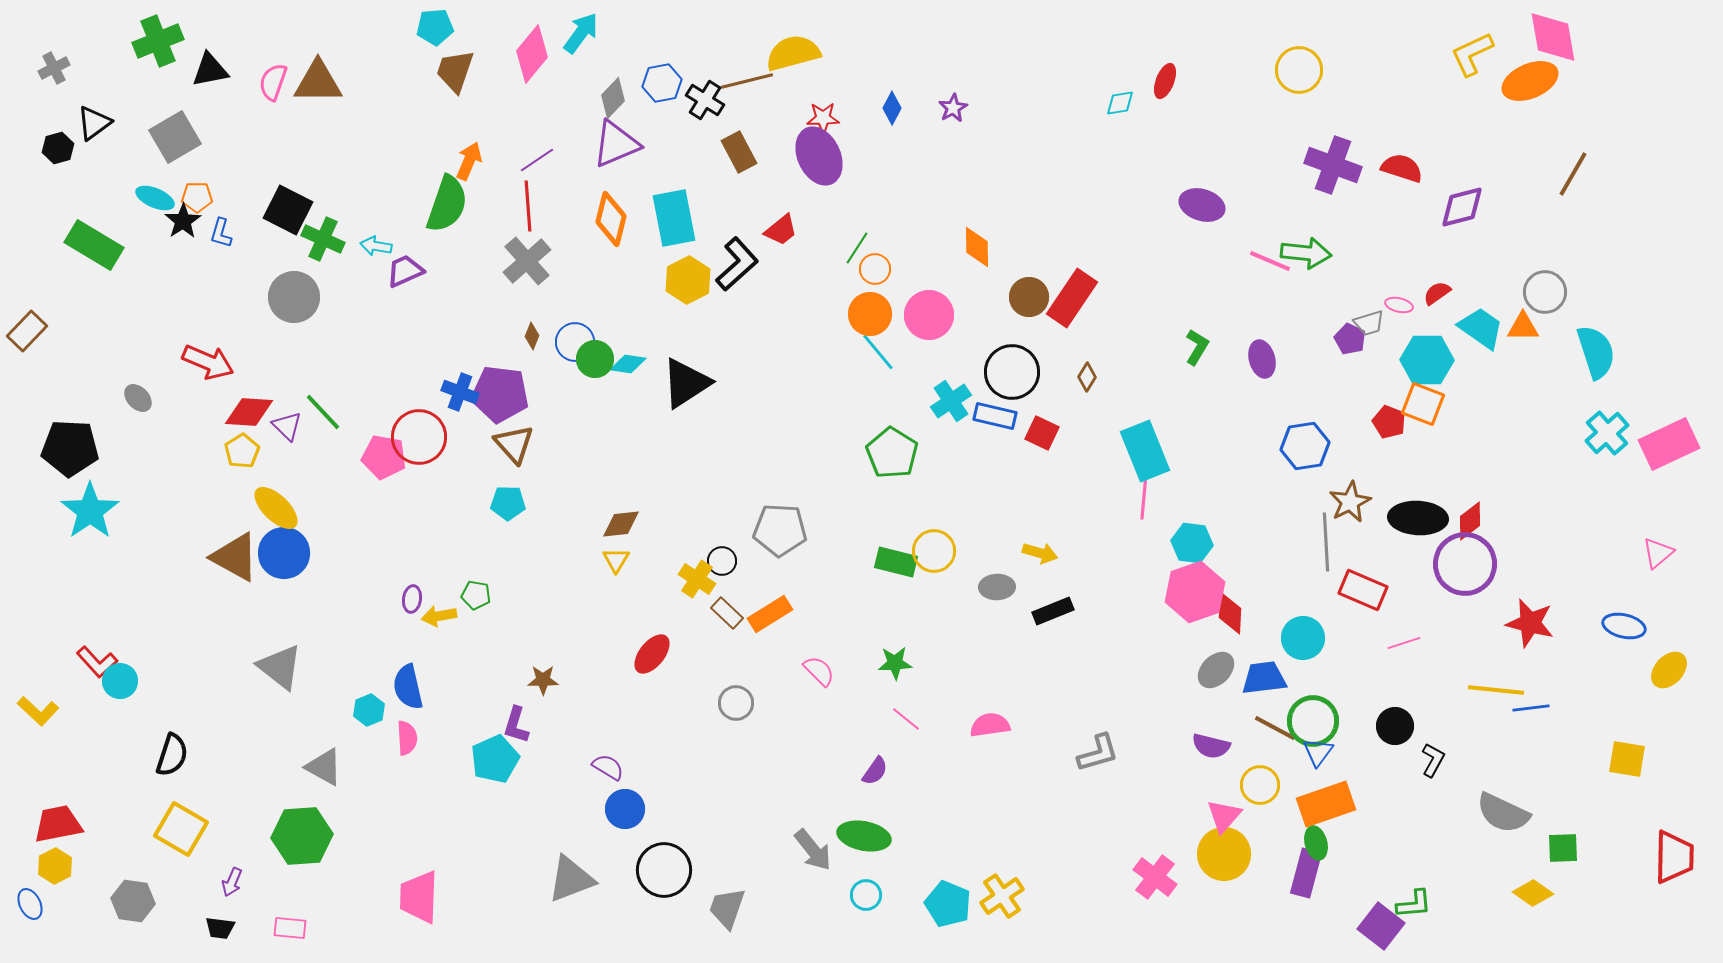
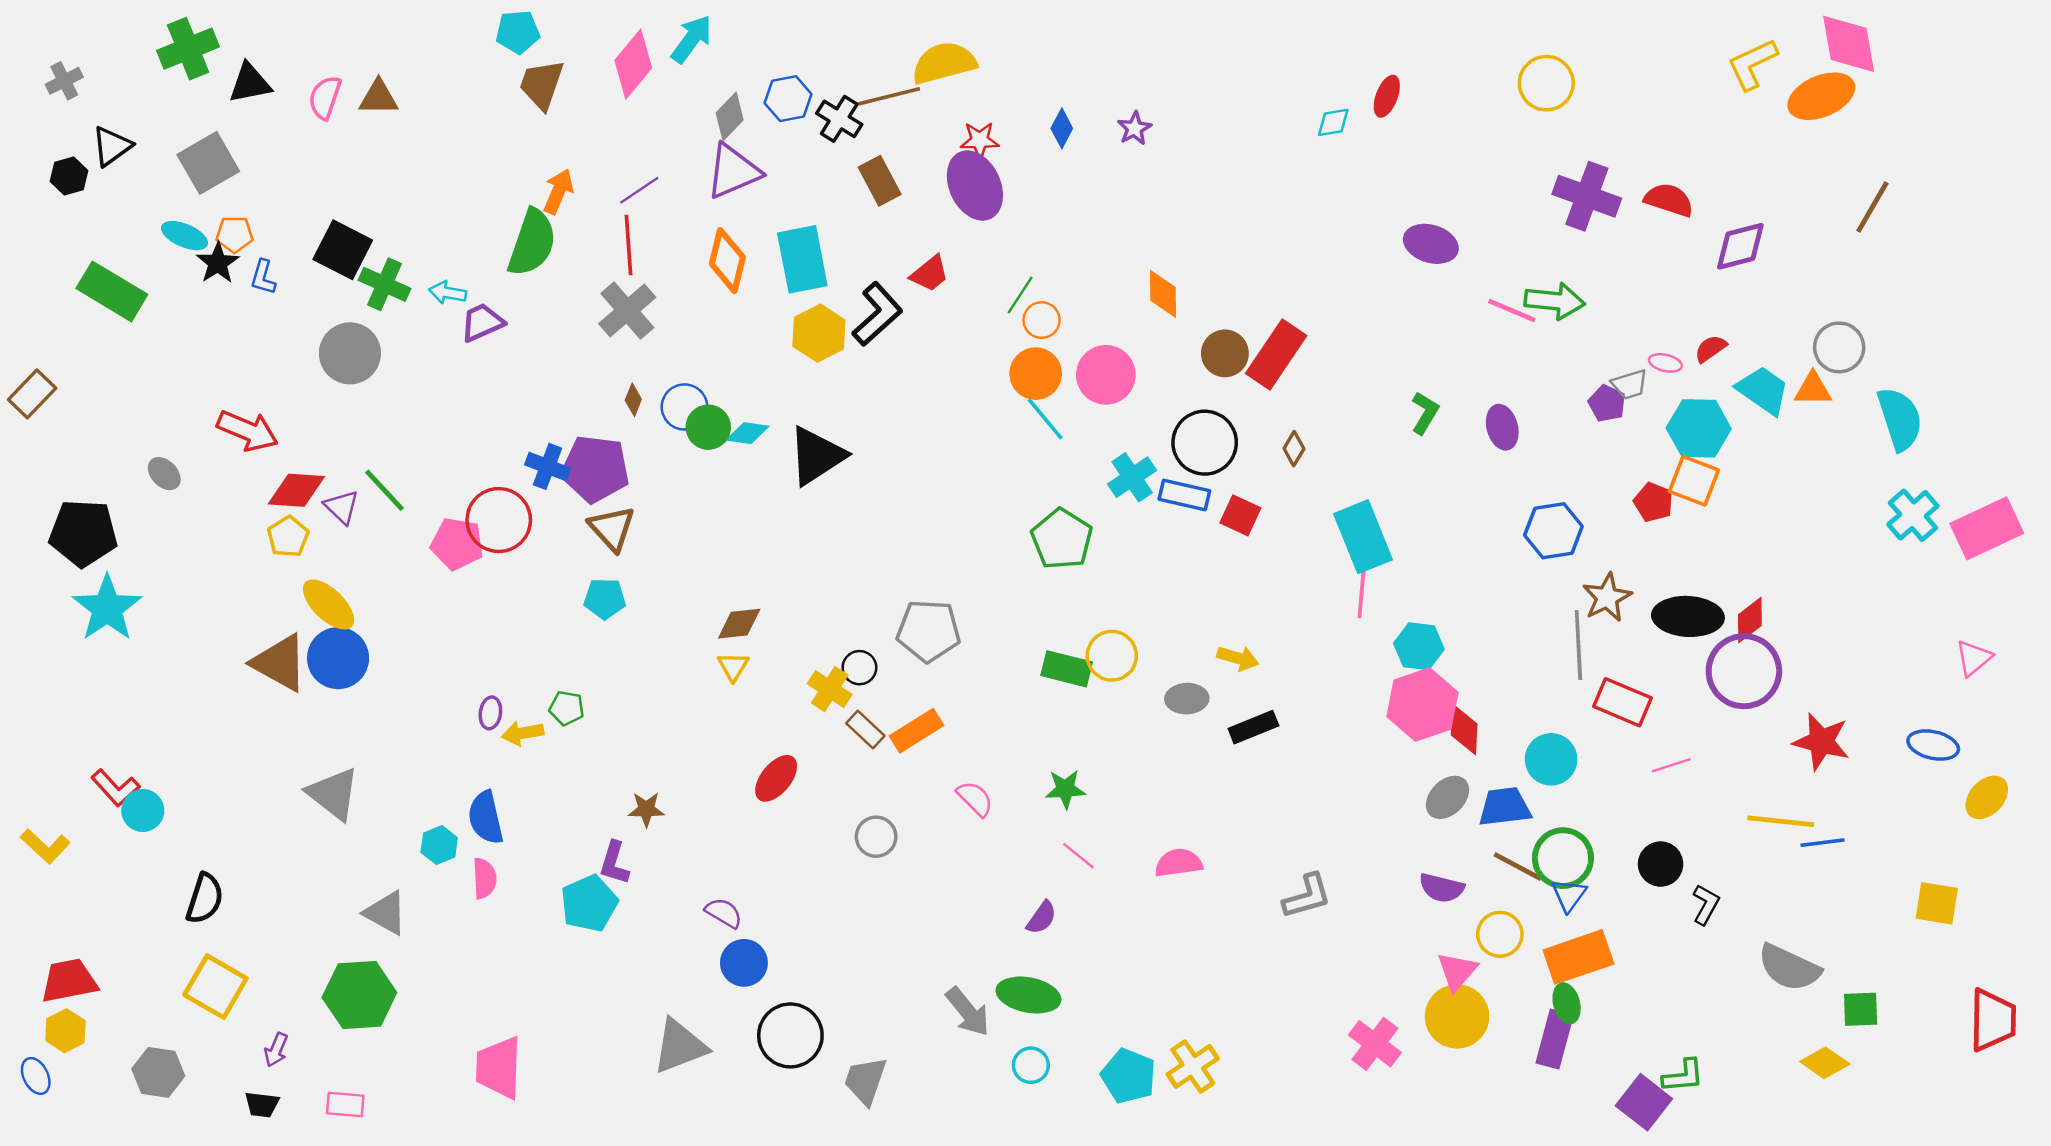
brown triangle: (318, 82) -> (379, 97), size x0.7

